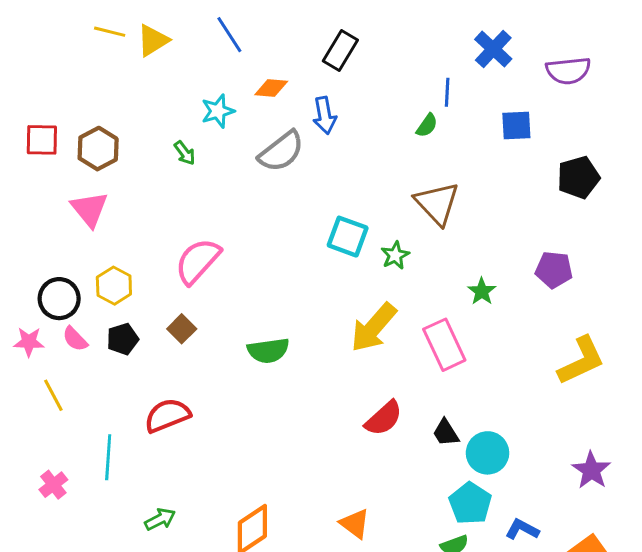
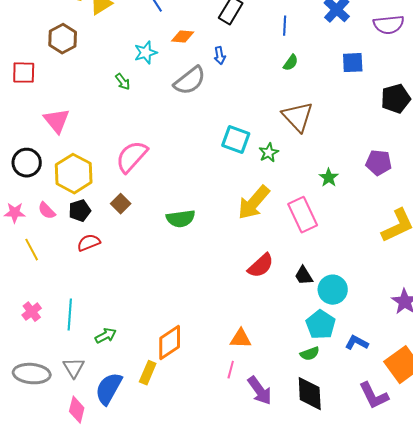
blue line: (447, 92) -> (285, 26), moved
blue arrow: (325, 115) -> (220, 56), size x0.7
brown hexagon: (98, 149) -> (63, 39), moved
yellow hexagon: (114, 286) -> (74, 174), size x1.5
black circle: (59, 299) -> (27, 163), moved
red semicircle: (167, 415) -> (89, 243), moved, size x0.7
cyan line: (108, 457) -> (70, 315), moved
orange triangle: (355, 524) -> (241, 339), turned -35

